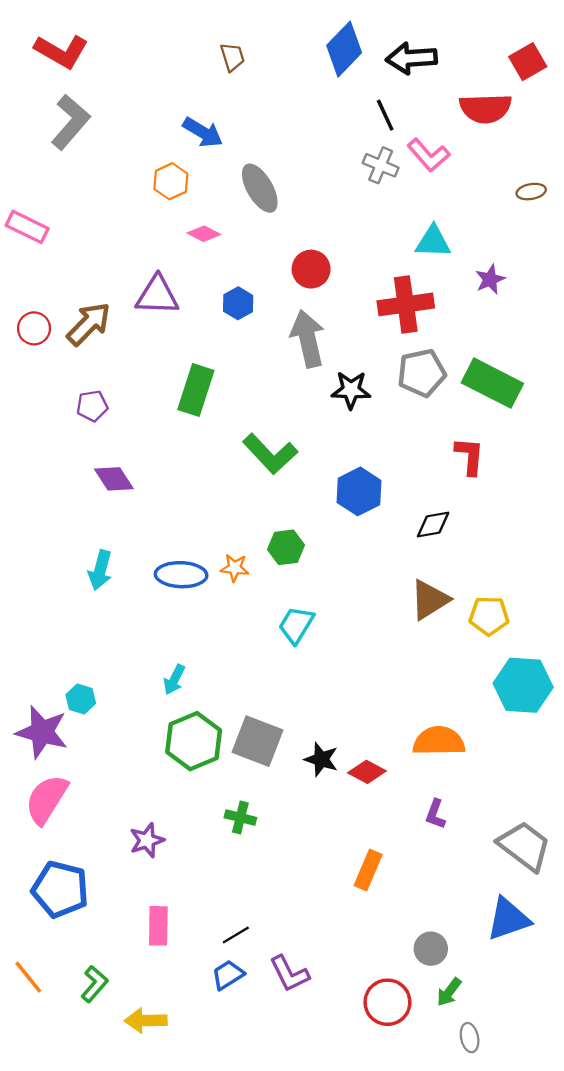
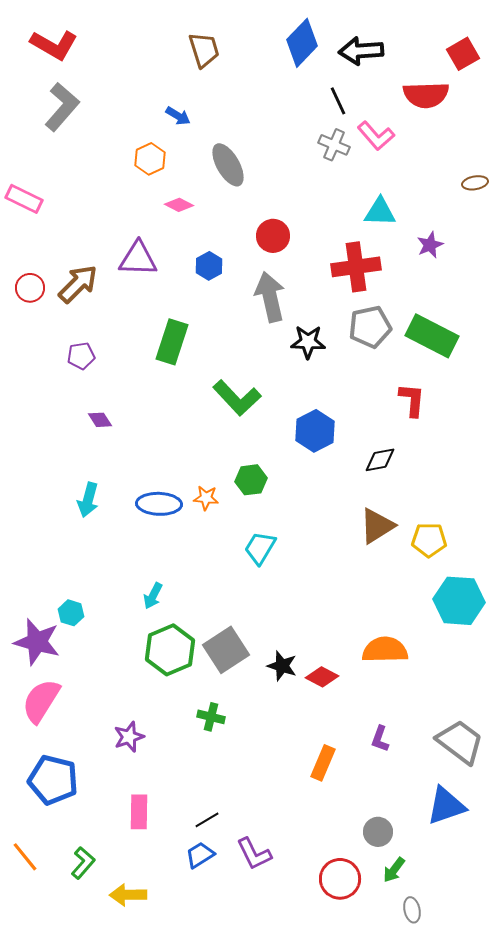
brown trapezoid: (232, 57) -> (204, 50), size x1.4
blue arrow: (203, 132) -> (178, 116), size x0.7
brown ellipse: (531, 192) -> (475, 183), moved
purple diamond: (114, 479) -> (100, 420), size x0.7
gray square: (257, 741) -> (226, 650), turned 36
purple L-shape: (435, 814) -> (380, 739), moved

